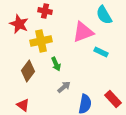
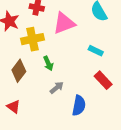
pink triangle: (83, 32) -> (64, 23), moved
red rectangle: (113, 99) -> (103, 80), moved

